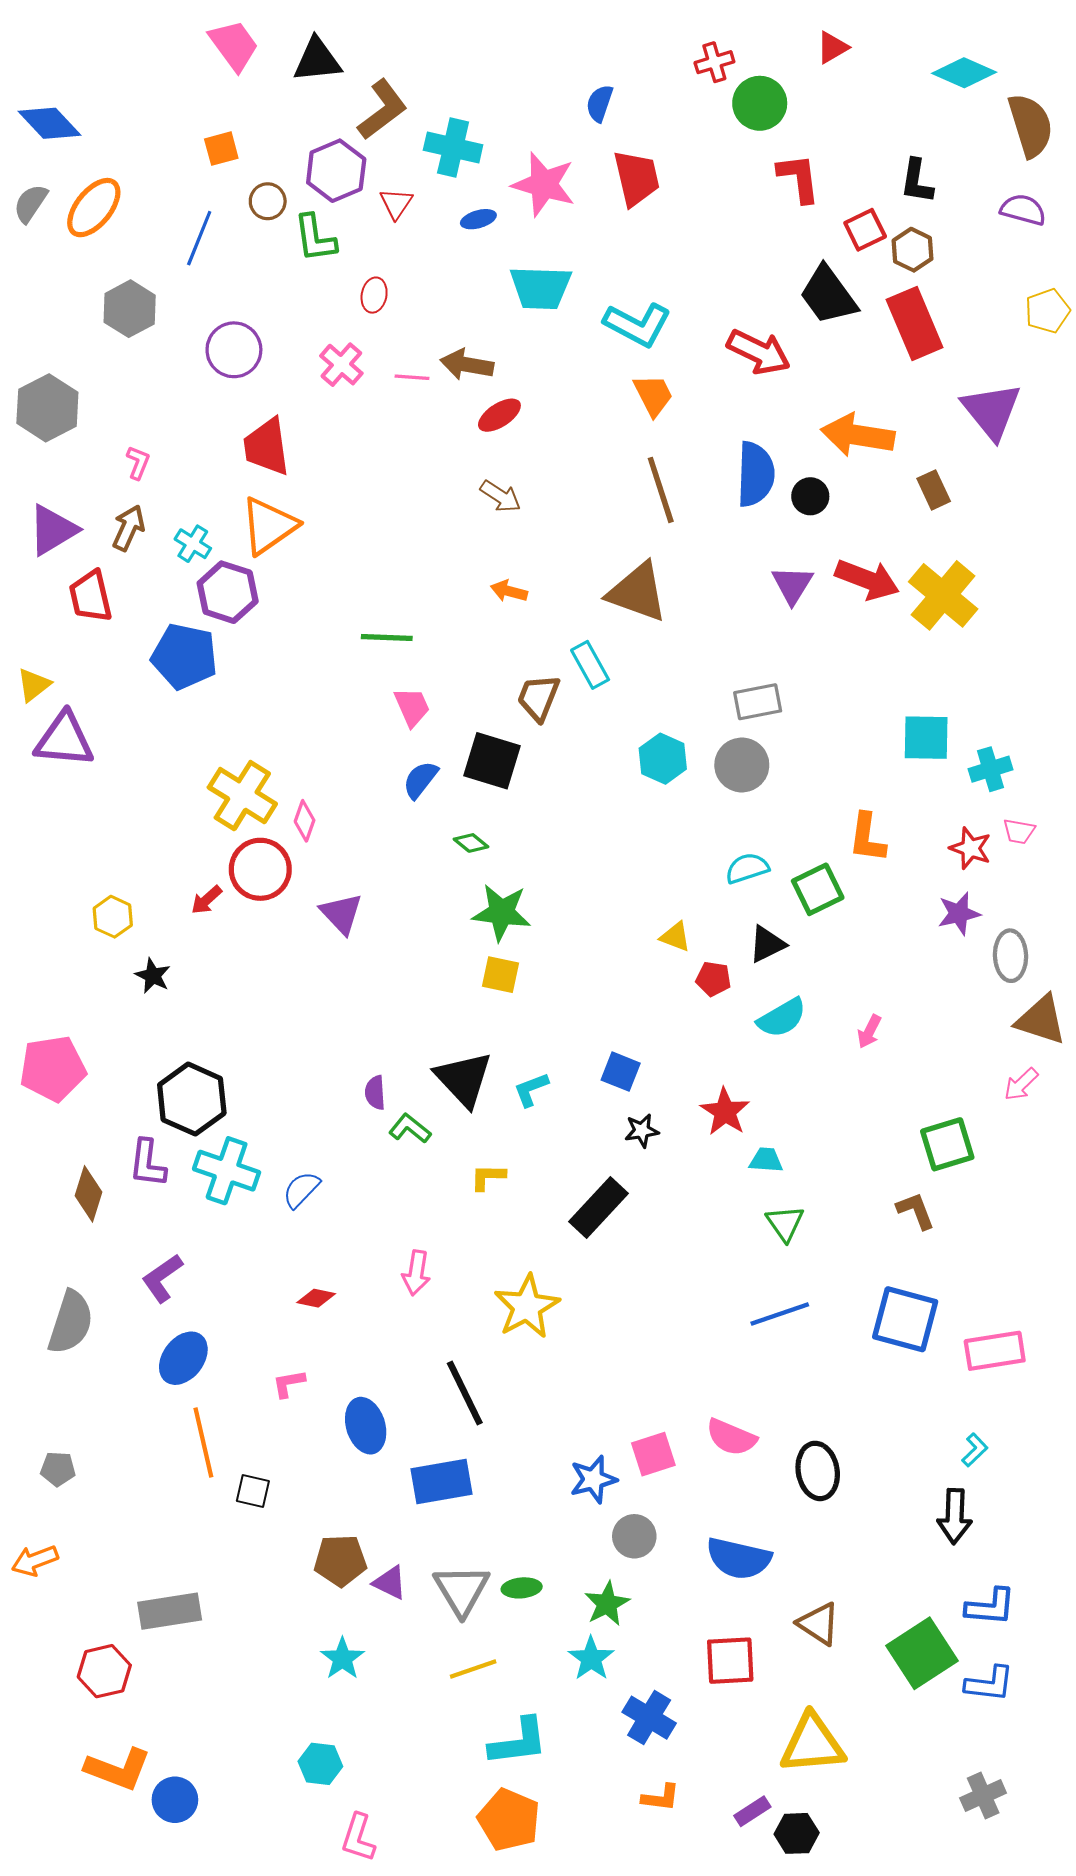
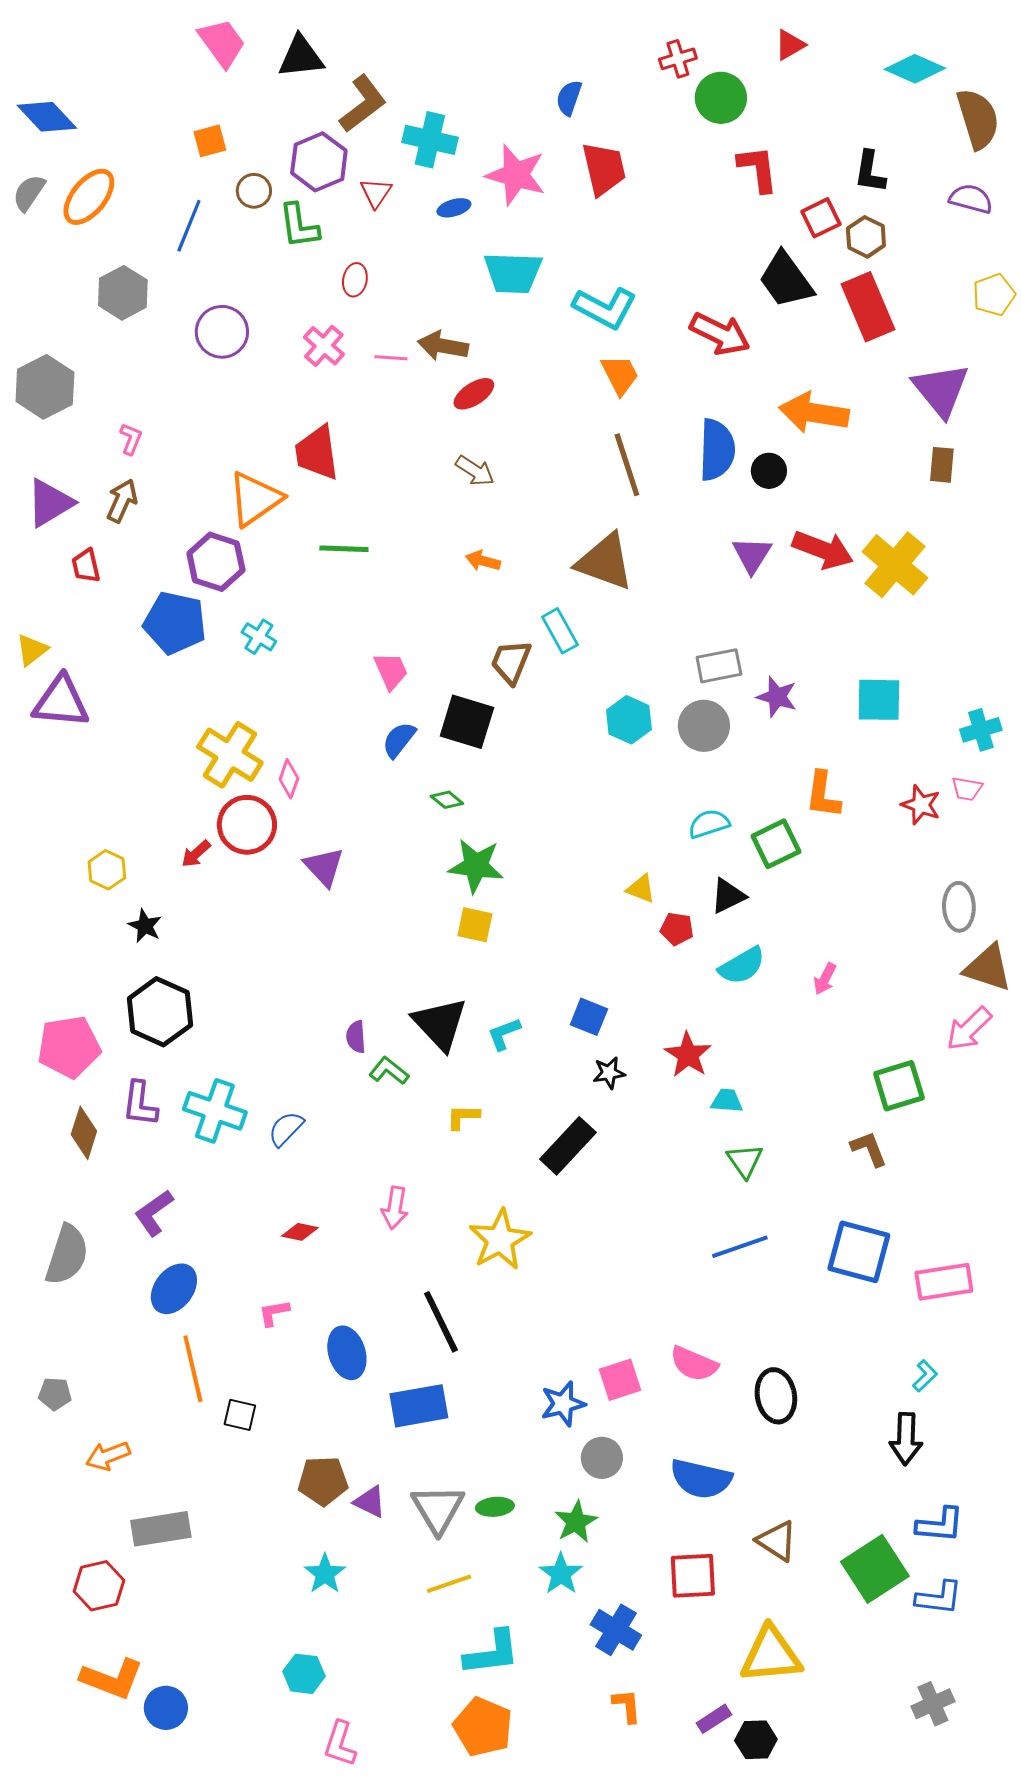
red trapezoid: (267, 447) -> (317, 453), moved
brown rectangle: (934, 490) -> (942, 465), moved, turned 30
cyan cross: (193, 544) -> (259, 637), moved
red trapezoid: (91, 596) -> (86, 566), size x0.7
green line: (387, 637) -> (344, 549), moved
cyan cross: (990, 769) -> (981, 730), moved
purple star: (959, 914) -> (777, 697), moved, turned 30
pink pentagon: (53, 1068) -> (69, 1047), moved
pink arrow: (1021, 1084) -> (969, 1029), size x1.4
black hexagon: (192, 1099) -> (160, 1012), moved
orange arrow: (35, 1561) -> (108, 1456), moved
orange L-shape: (661, 1798) -> (627, 1706), turned -102

